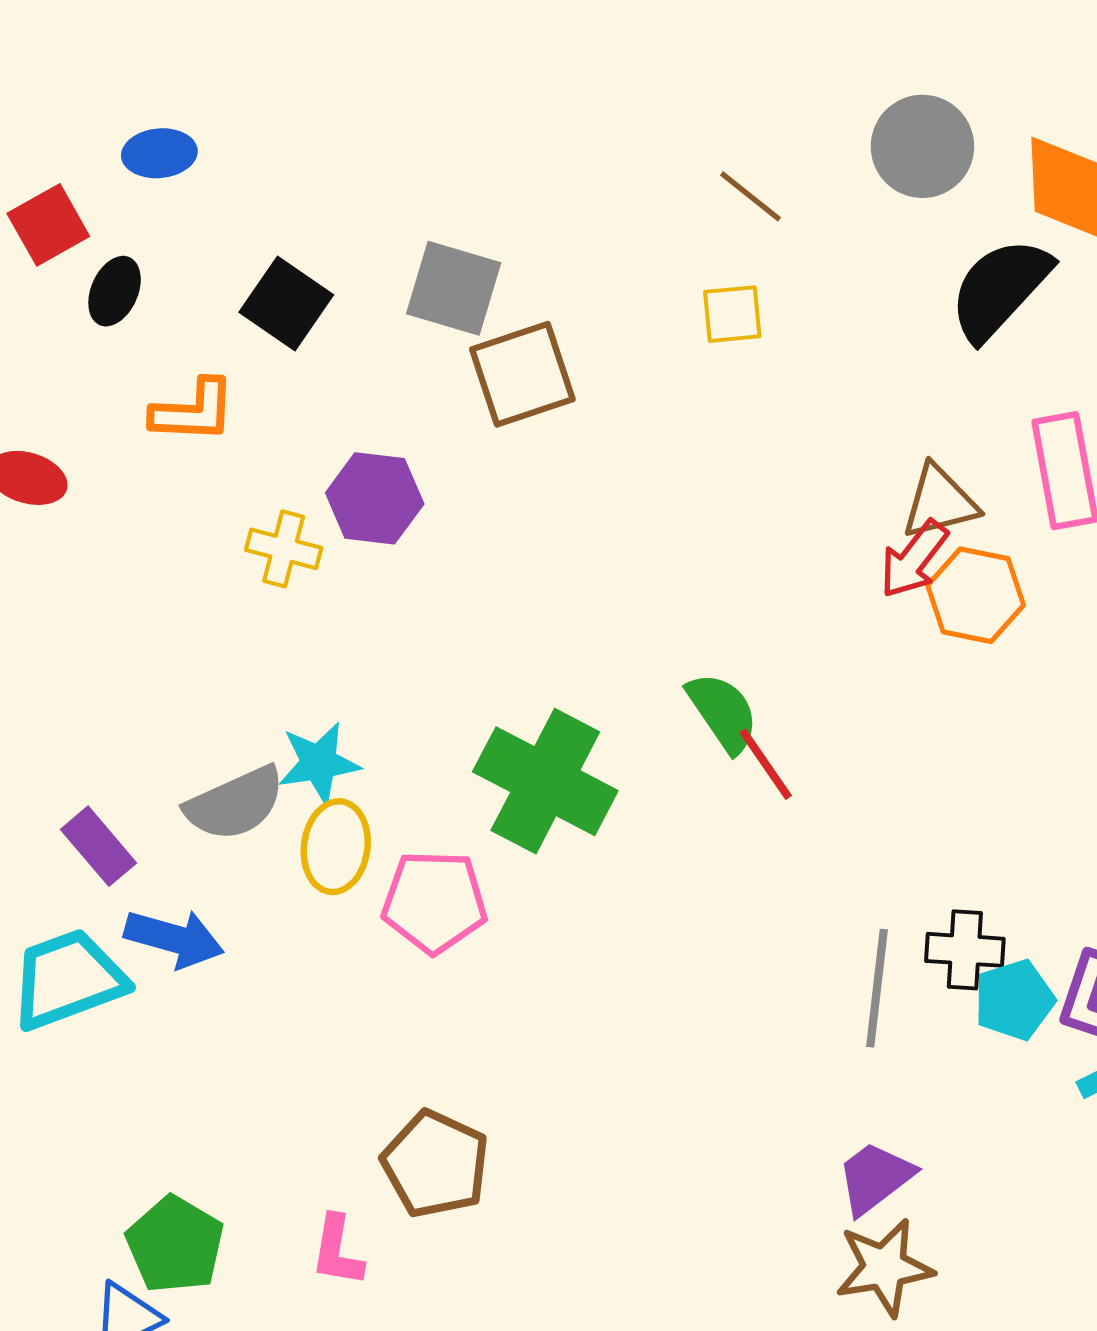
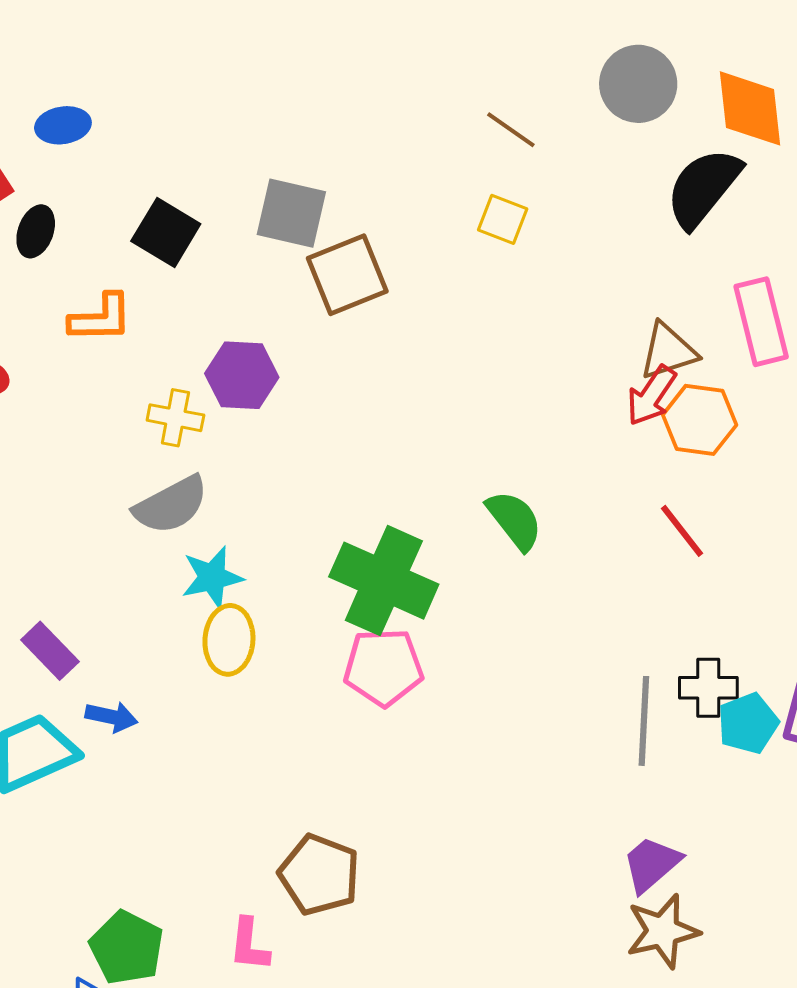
yellow square: (732, 314) -> (503, 219), turned 30
red line: (766, 764) -> (682, 531), moved
gray semicircle: (235, 804) -> (171, 505), moved
pink pentagon: (434, 902) -> (383, 667), moved
blue arrow: (174, 938) -> (111, 717), size x0.7

